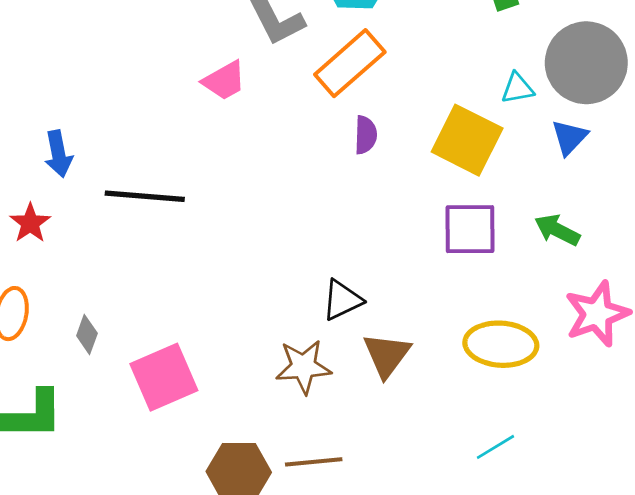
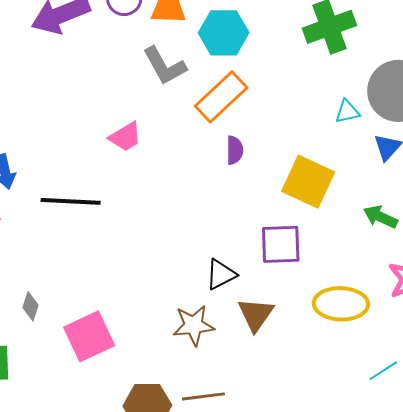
pink trapezoid: (224, 81) -> (125, 137), moved
yellow square: (467, 140) -> (308, 182), moved
purple square: (470, 229) -> (281, 244), moved
cyan line: (495, 447) -> (383, 371), moved

